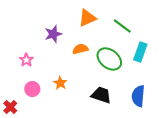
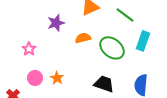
orange star: (60, 83) -> (57, 78), moved

